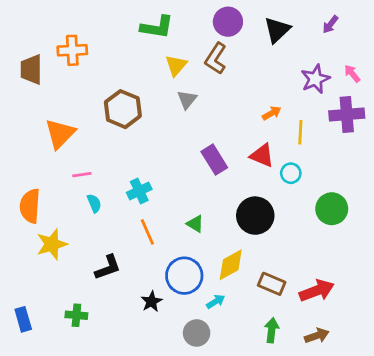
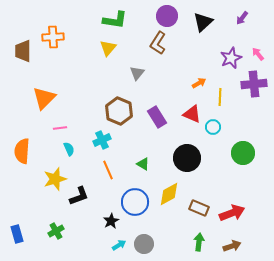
yellow triangle: (176, 65) -> (108, 48), moved
brown hexagon: (123, 109) -> (119, 111), moved
yellow star: (52, 244) -> (55, 179), moved
cyan arrow: (216, 302) -> (119, 245), moved
green cross: (76, 315) -> (56, 231), turned -35

